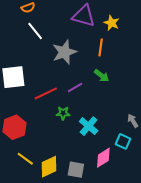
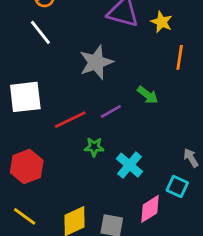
white line: (35, 31) -> (40, 32), moved
orange line: (101, 47) -> (180, 57), moved
yellow line: (25, 159) -> (25, 216), moved

